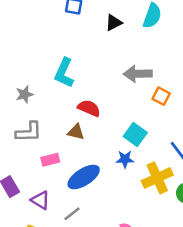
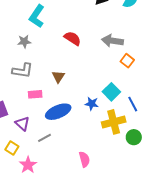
cyan L-shape: (64, 73) -> (37, 16), moved
red semicircle: (89, 108) -> (73, 38), moved
brown triangle: (76, 132) -> (58, 77), turned 40
cyan square: (135, 134) -> (111, 92), moved

